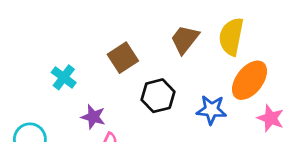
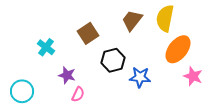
blue star: (211, 110) -> (140, 77), moved

